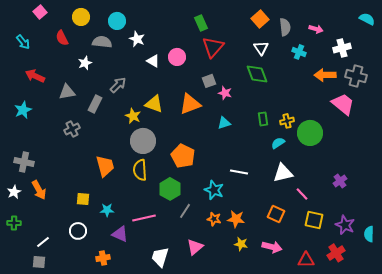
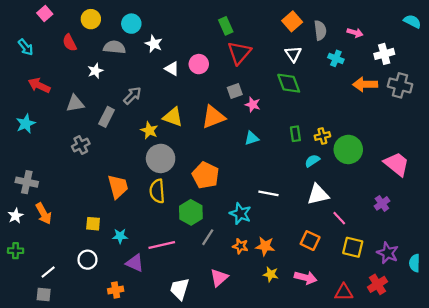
pink trapezoid: (343, 104) -> (397, 164), moved

